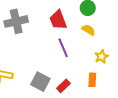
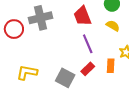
orange rectangle: (92, 80) -> (111, 66), moved
red rectangle: (63, 86) -> (88, 69), moved

